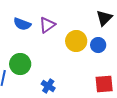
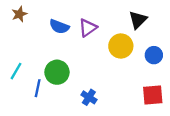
black triangle: (104, 18) -> (138, 20), moved
blue circle: (98, 45) -> (154, 55), moved

